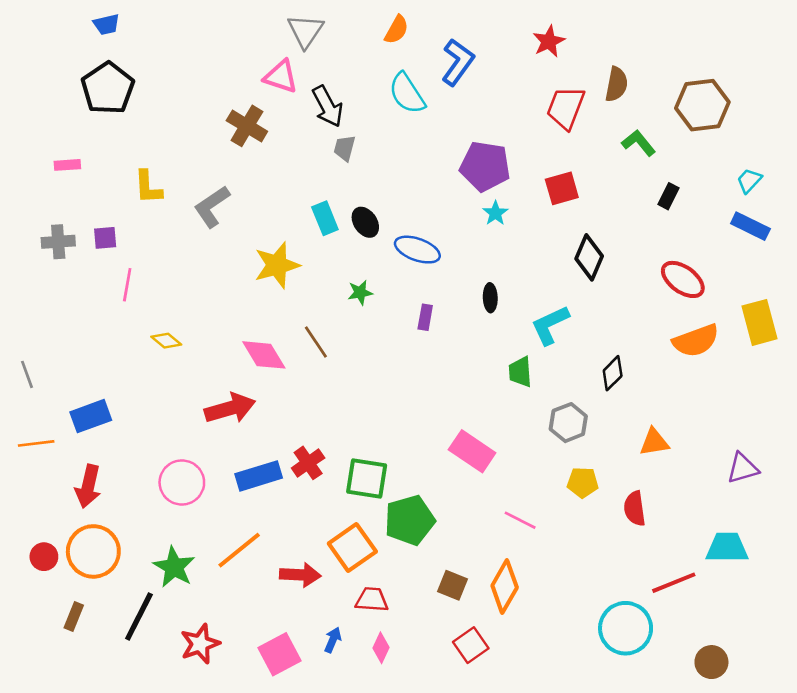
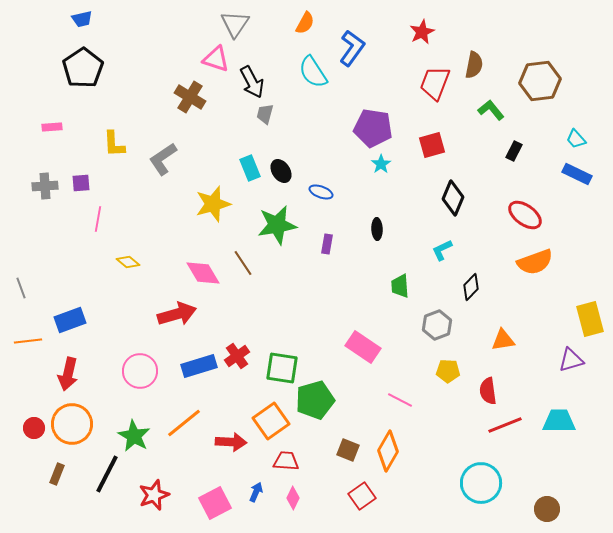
cyan trapezoid: (749, 181) -> (576, 139), turned -85
blue ellipse: (417, 250) -> (321, 192), size x0.7
green star: (360, 293) -> (277, 225), size x2.0
yellow rectangle: (760, 322) -> (590, 319), moved
cyan L-shape: (550, 325) -> (442, 250), moved, size x0.7
red line: (674, 583) -> (505, 425), moved

